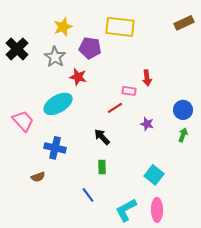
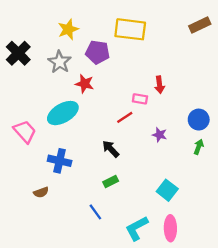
green rectangle: (102, 167) -> (111, 181), turned 64

